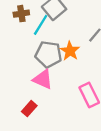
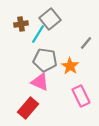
orange star: (70, 51) -> (70, 66), moved
red rectangle: (29, 109) -> (28, 108), size x1.5

